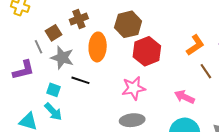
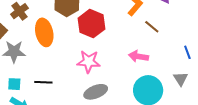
black line: (80, 80) -> (43, 82), moved
pink star: (134, 88) -> (89, 62), turned 30

